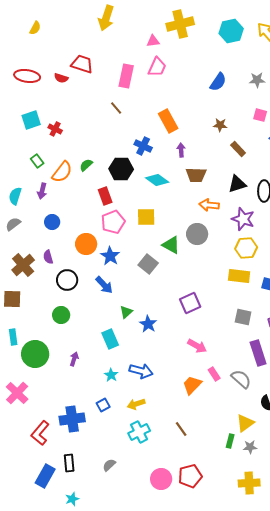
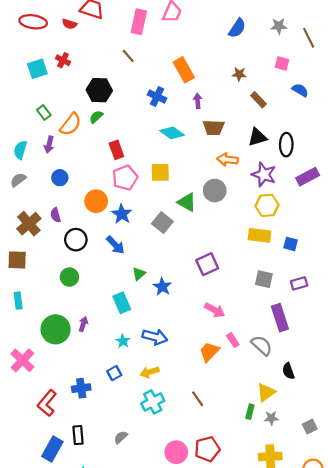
red cross: (55, 129) -> (63, 60), moved
black hexagon: (121, 169) -> (99, 90), moved
green circle: (35, 354) -> (56, 329), moved
blue cross: (72, 419) -> (81, 388), size x0.7

